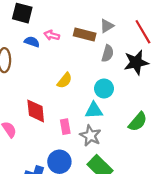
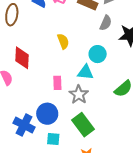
yellow semicircle: (65, 80) -> (63, 41), turned -70
red diamond: (36, 111) -> (22, 58), moved

